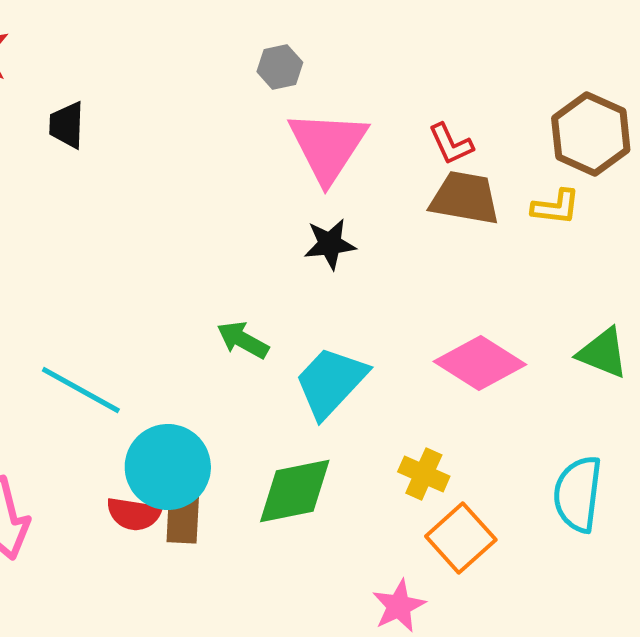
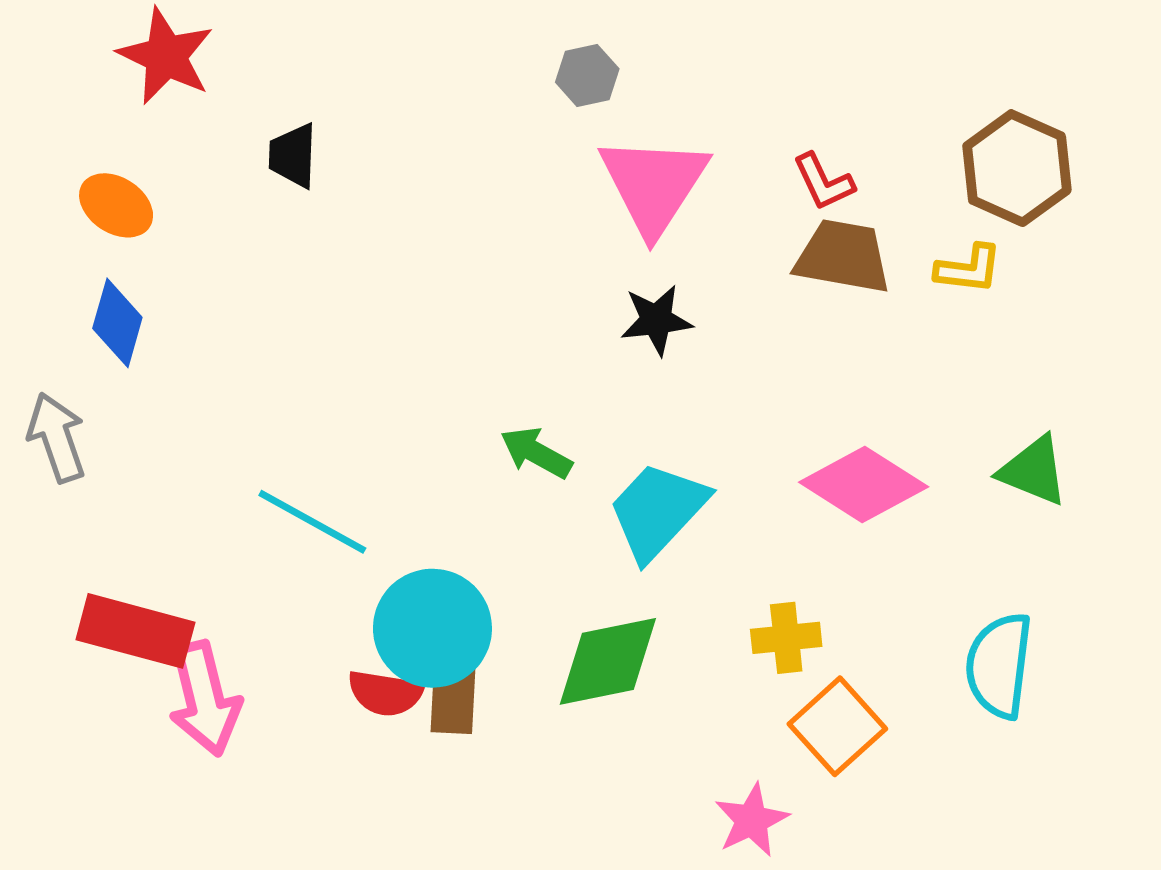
yellow cross: (424, 474) -> (786, 638), turned -30

